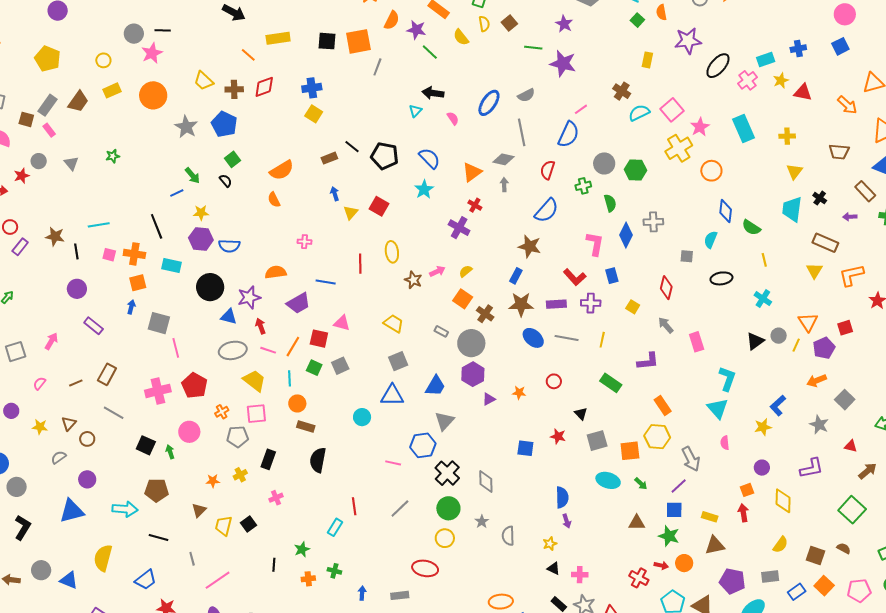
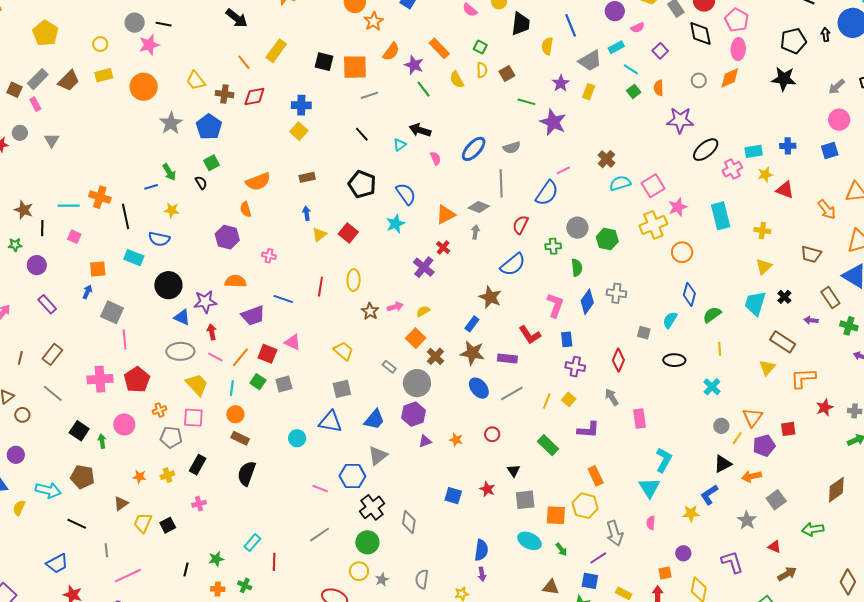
yellow rectangle: (278, 38) -> (276, 51), turned -55
yellow rectangle: (647, 60) -> (589, 92), moved
gray line: (377, 67) -> (369, 95), turned 42
black line: (352, 147) -> (362, 134), moved
green star: (113, 156) -> (15, 245), moved
green semicircle: (751, 227) -> (712, 315), turned 102
purple hexagon: (201, 239) -> (227, 237), moved
blue semicircle: (229, 246) -> (159, 239), moved
orange cross: (134, 254) -> (100, 197), moved
purple cross: (591, 303) -> (575, 367), moved
yellow square: (633, 307) -> (569, 399), moved
gray line: (567, 338) -> (512, 394), turned -50
black triangle: (755, 341) -> (723, 464), moved
brown line: (76, 383) -> (20, 358), turned -64
purple L-shape: (812, 468) -> (732, 562), turned -105
red line: (354, 506) -> (274, 562), moved
gray star: (482, 522) -> (382, 580), moved
yellow semicircle: (103, 558) -> (19, 508), moved, size x0.6

